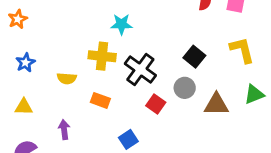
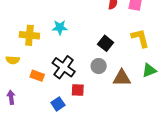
cyan star: (121, 24) -> (60, 27), moved
yellow cross: (102, 56) -> (29, 35), moved
black cross: (140, 70) -> (64, 67), moved
red square: (156, 104) -> (78, 90), moved, turned -32

